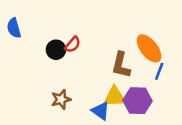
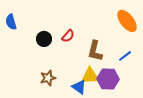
red semicircle: (73, 45) -> (68, 36), moved
orange ellipse: (149, 48) -> (127, 21), moved
blue line: (159, 71) -> (125, 56), turned 32

